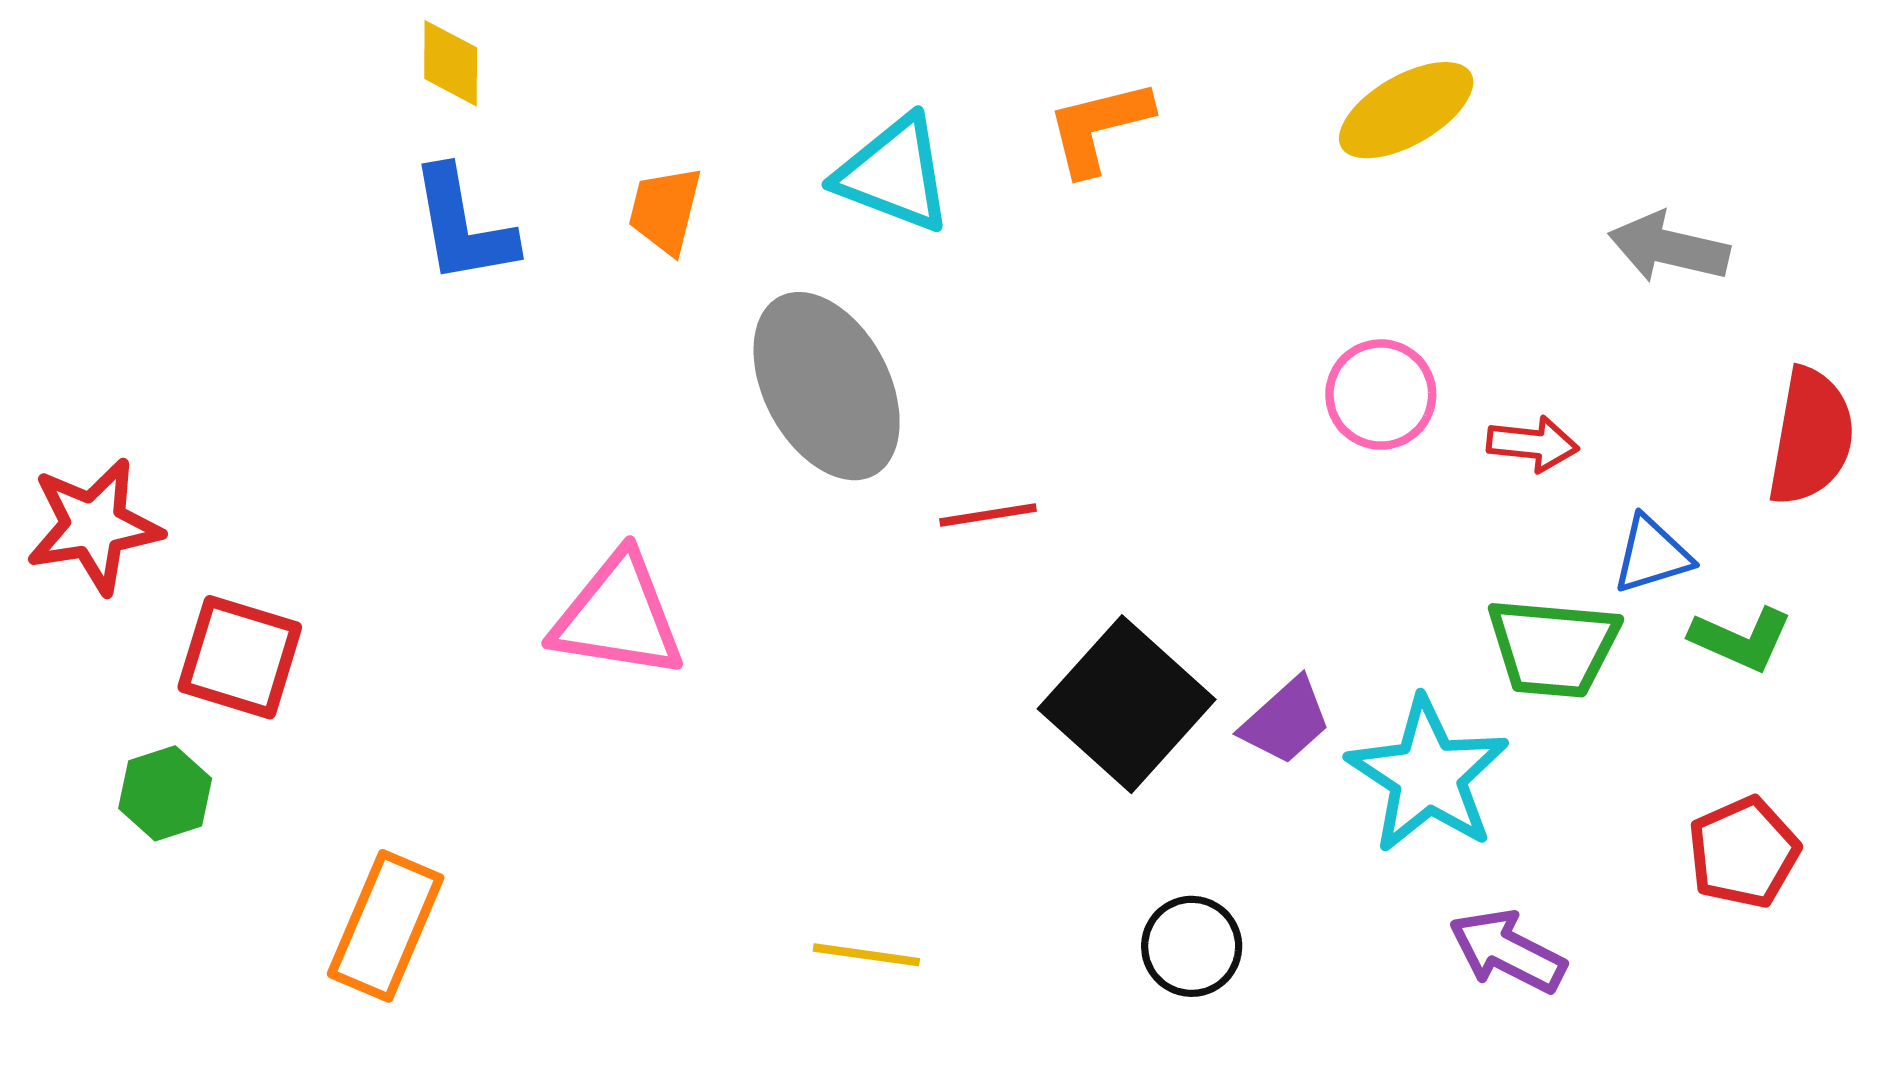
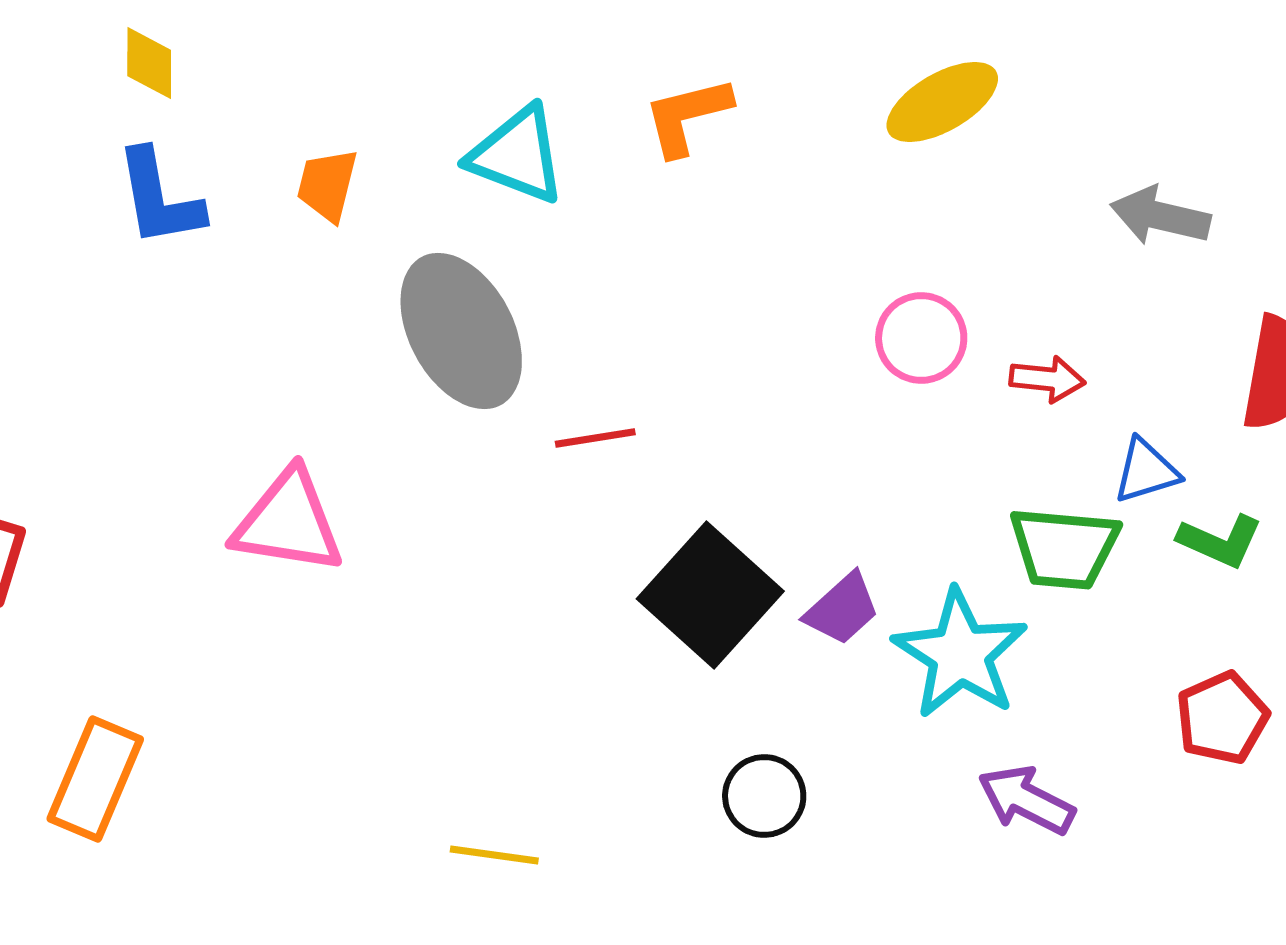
yellow line: (866, 955) -> (494, 855), moved

